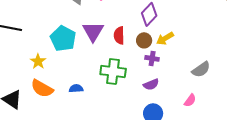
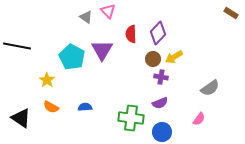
red semicircle: (119, 35) -> (131, 34), moved
green cross: (113, 71) -> (131, 118), moved
orange semicircle: (42, 88) -> (51, 107), size x0.7

